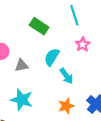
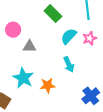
cyan semicircle: (52, 57) -> (69, 36), moved
orange star: (66, 106) -> (48, 85), moved

